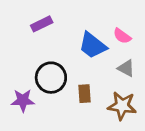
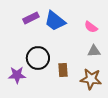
blue trapezoid: (93, 45) -> (55, 21), moved
gray triangle: (126, 68) -> (94, 51), turned -32

